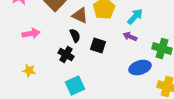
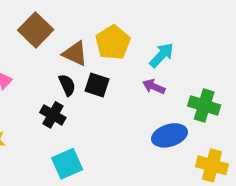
black square: (98, 46) -> (97, 85), moved

